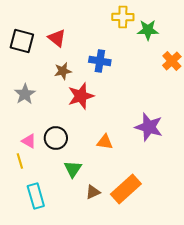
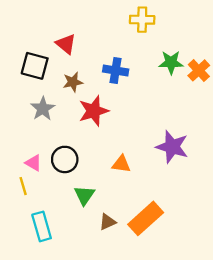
green star: (148, 30) -> (171, 62), moved
black square: (22, 41) -> (35, 66), moved
gray star: (25, 94) -> (43, 109), moved

